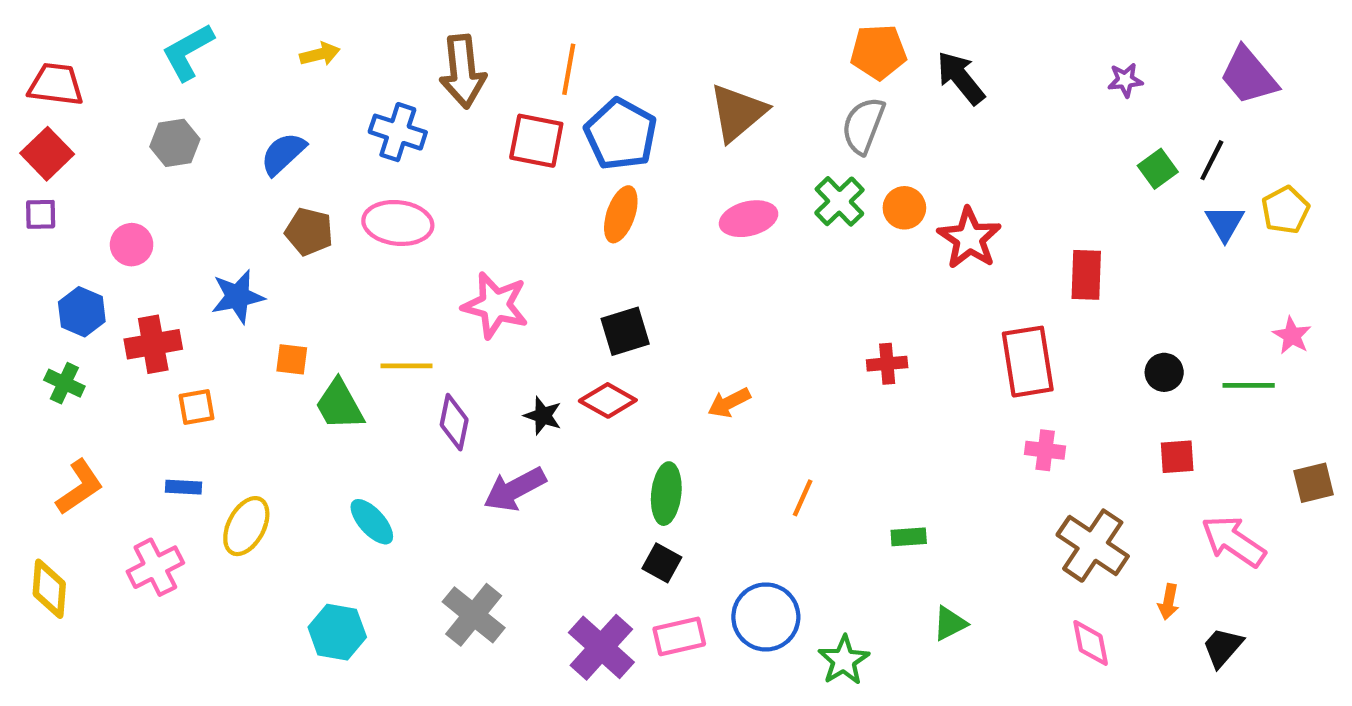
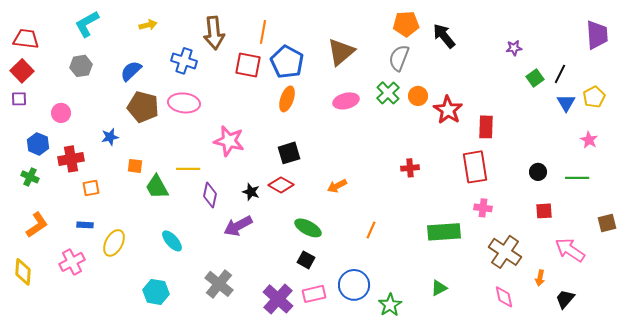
purple trapezoid: (1249, 76) -> (597, 35), moved, turned -144
purple star: (1125, 80) -> (514, 48), moved
brown pentagon: (309, 232) -> (143, 107), size x1.4
red rectangle: (1086, 275) -> (486, 127), moved
blue star: (238, 297) -> (110, 137), size x0.7
pink star: (1292, 336) -> (589, 140), moved
green ellipse: (666, 494) -> (308, 228), turned -68
green rectangle: (909, 537) -> (444, 232), moved, size x2.0

